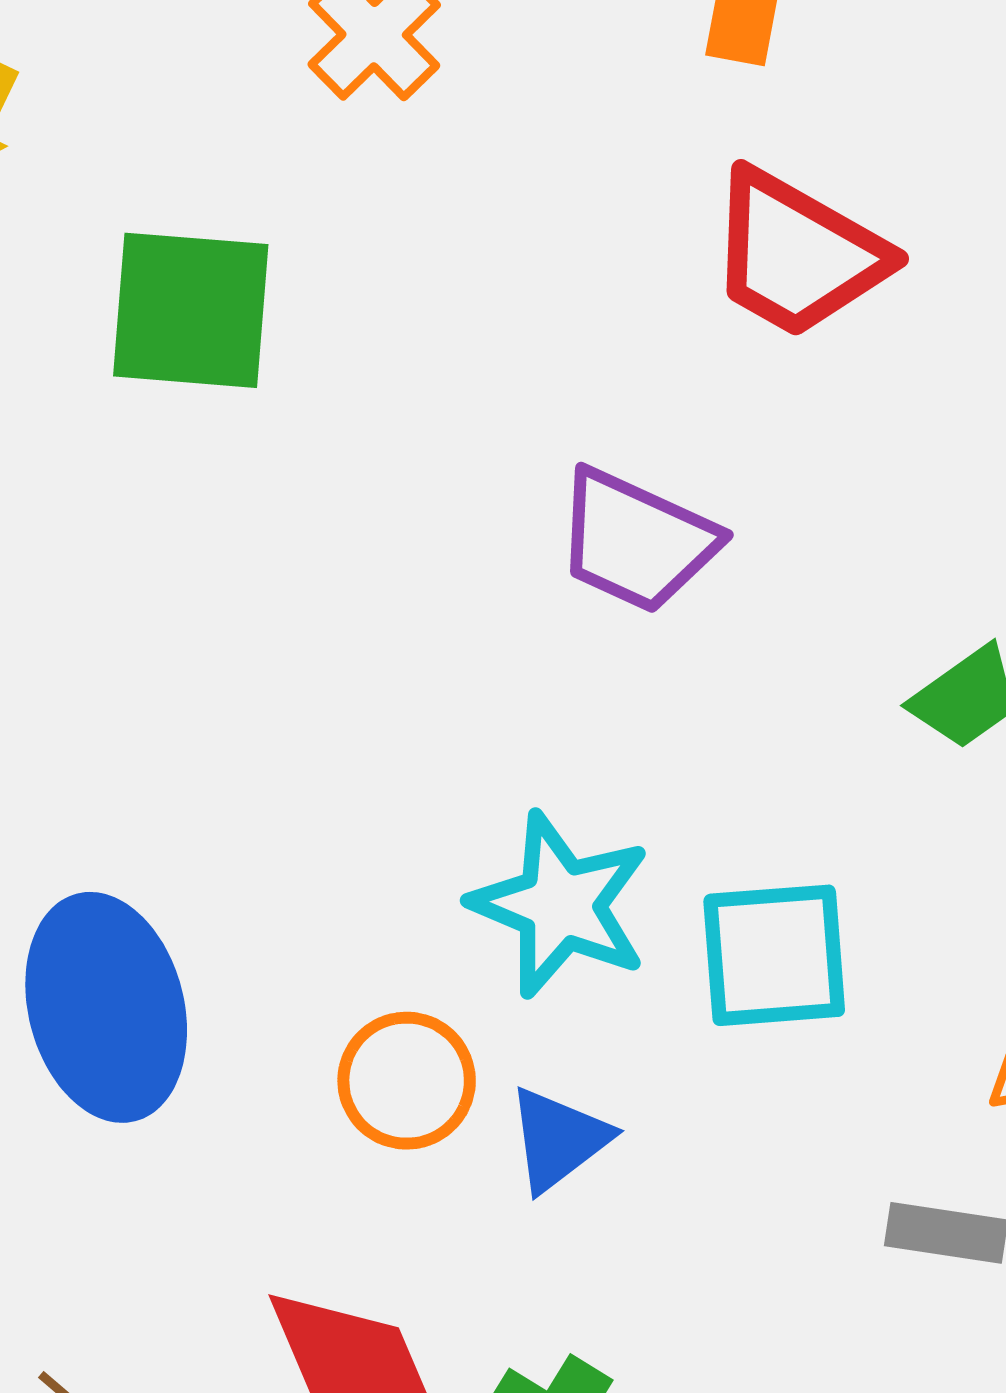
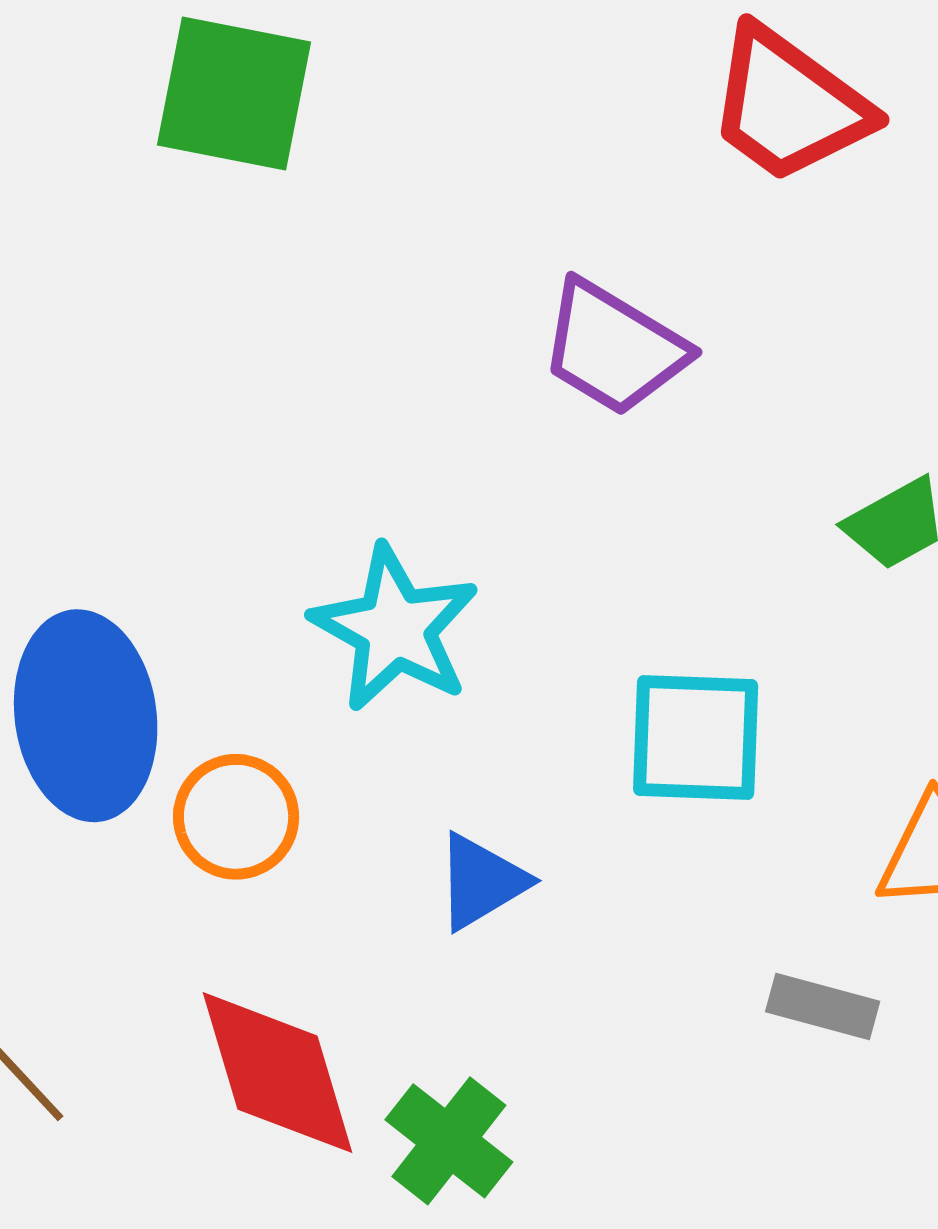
cyan star: (560, 905) -> (395, 628), moved
orange circle: (407, 1081) -> (236, 817), moved

